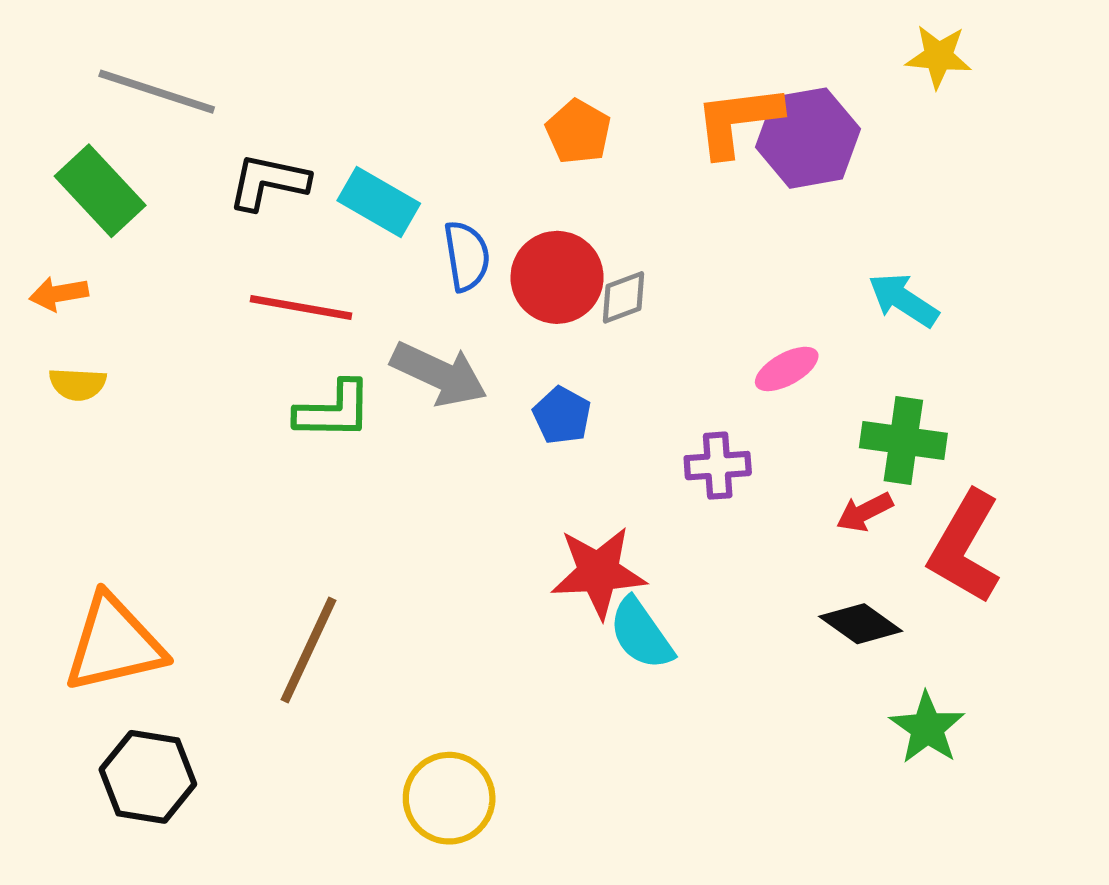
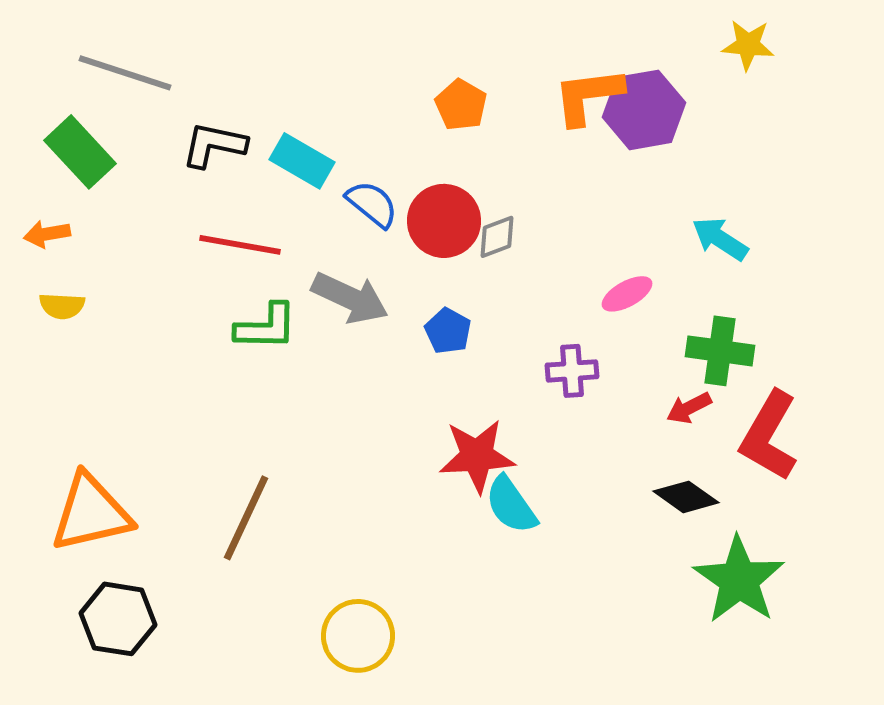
blue semicircle: (467, 256) -> (372, 204), turned -42
green star: (927, 728) -> (739, 580), size x1.5

